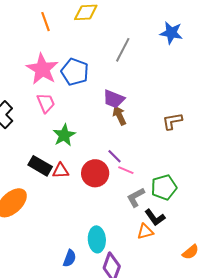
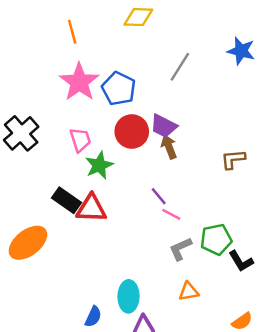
orange line: (46, 22) -> (72, 32), moved
pink trapezoid: (46, 103) -> (80, 140), moved
red triangle: (61, 171) -> (91, 208), size x1.5
red circle: (95, 173) -> (132, 131), moved
black L-shape: (155, 217) -> (241, 261), moved

